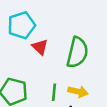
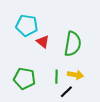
cyan pentagon: (22, 25) -> (27, 25), turned 30

